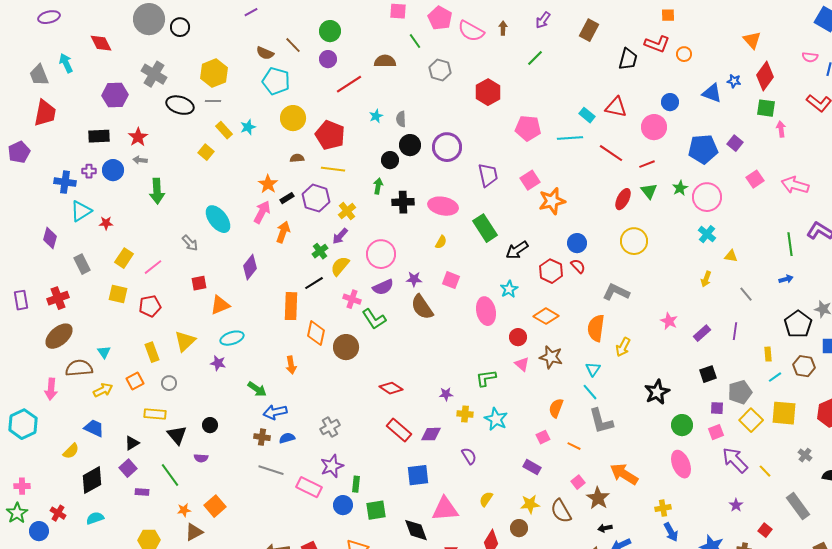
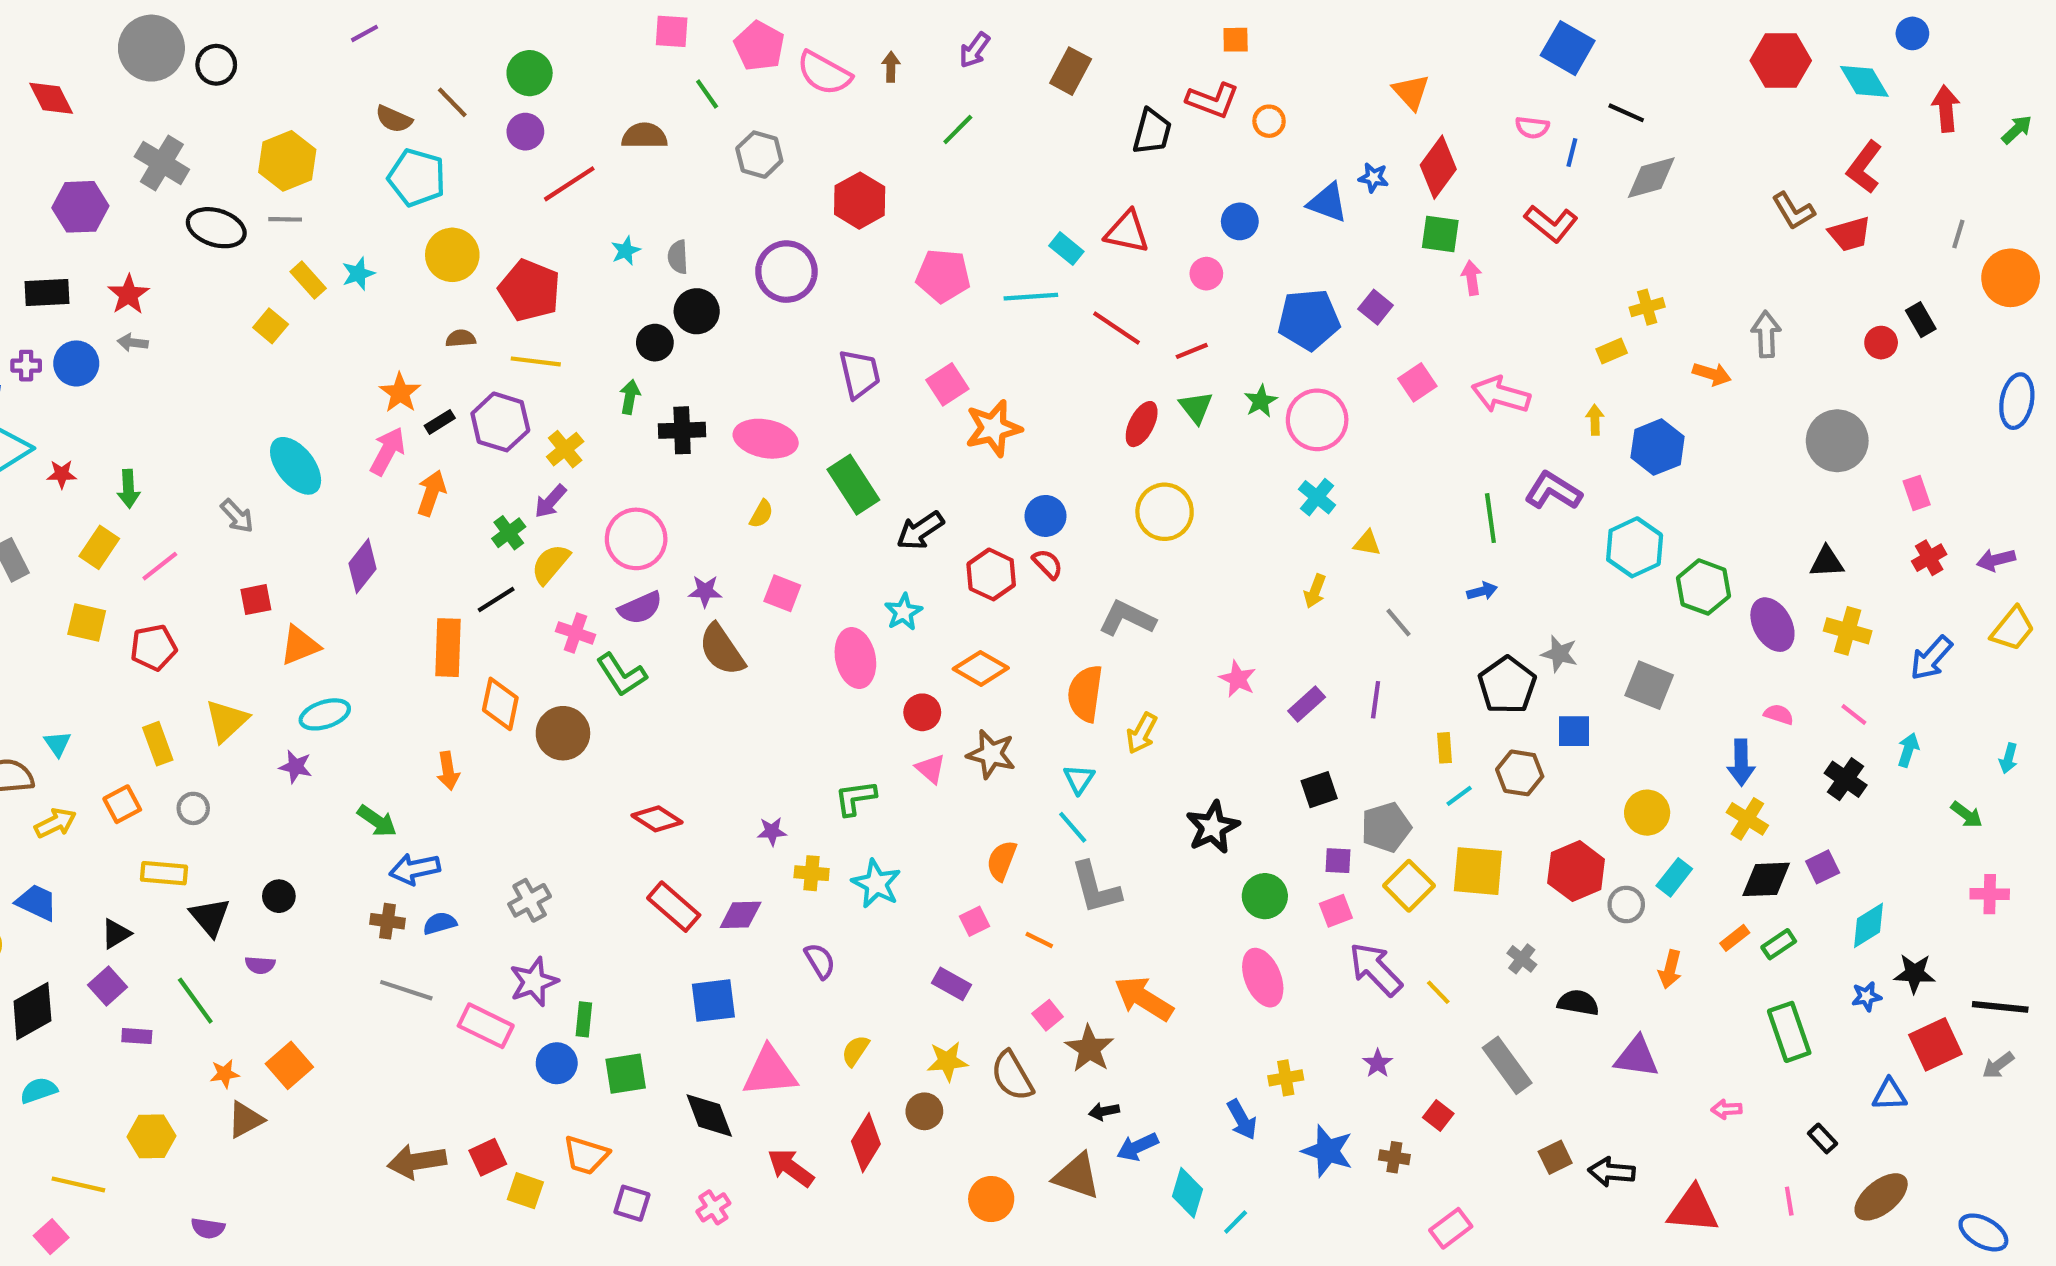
pink circle: (654, 127) -> (1206, 274), size x0.6
purple circle: (447, 147) -> (786, 272), moved
green arrow: (157, 191) -> (128, 489), moved, size x0.7
yellow cross: (663, 508) -> (1286, 1078), moved

